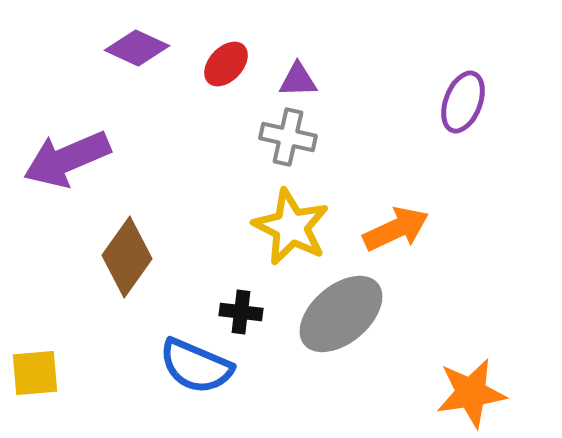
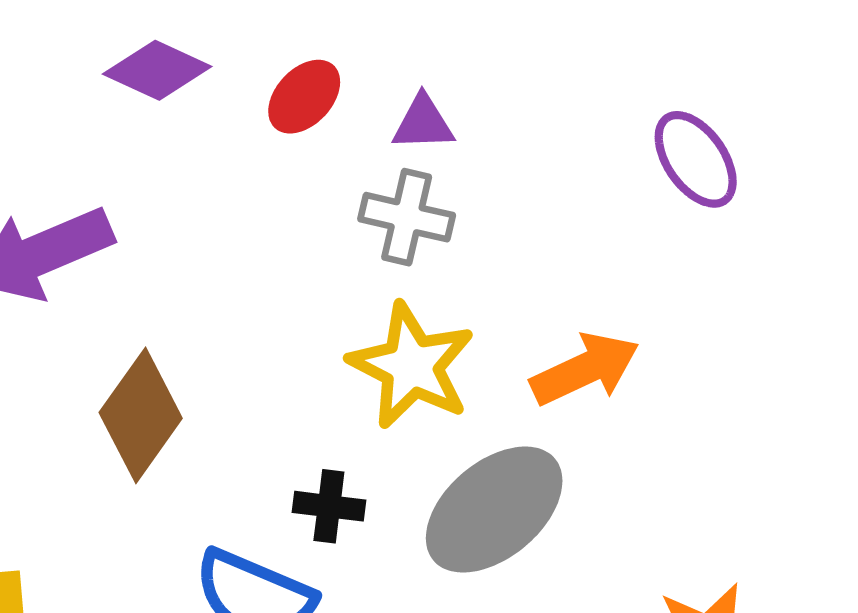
purple ellipse: (463, 102) -> (696, 159), turned -56

